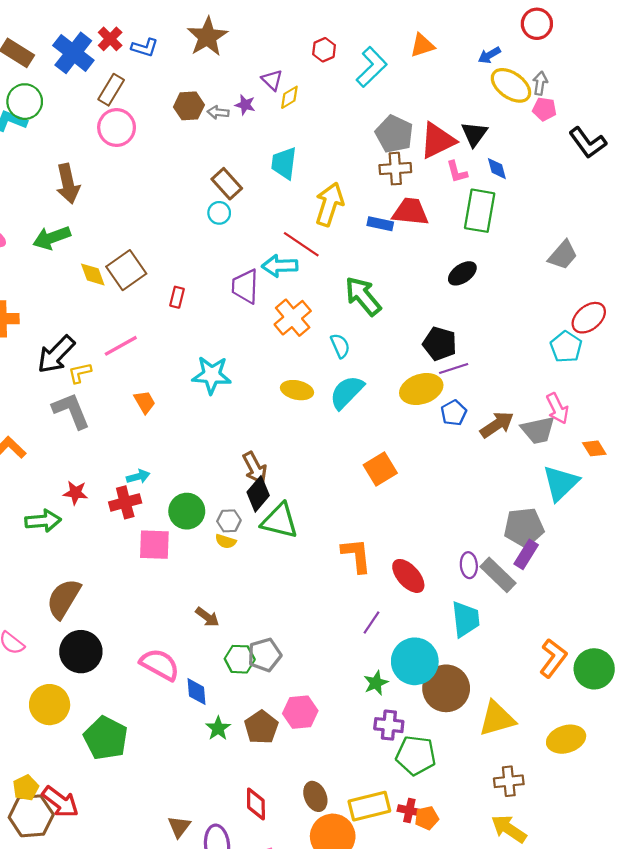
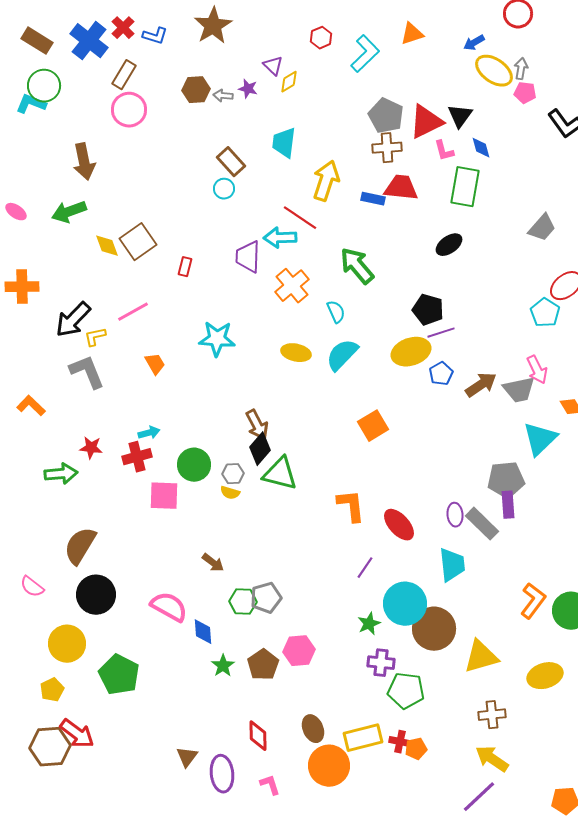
purple rectangle: (526, 554) -> (508, 505), turned -36
yellow pentagon: (26, 788) -> (52, 690), moved

